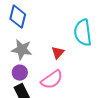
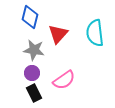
red triangle: (58, 53) -> (58, 34), moved, size x1.5

